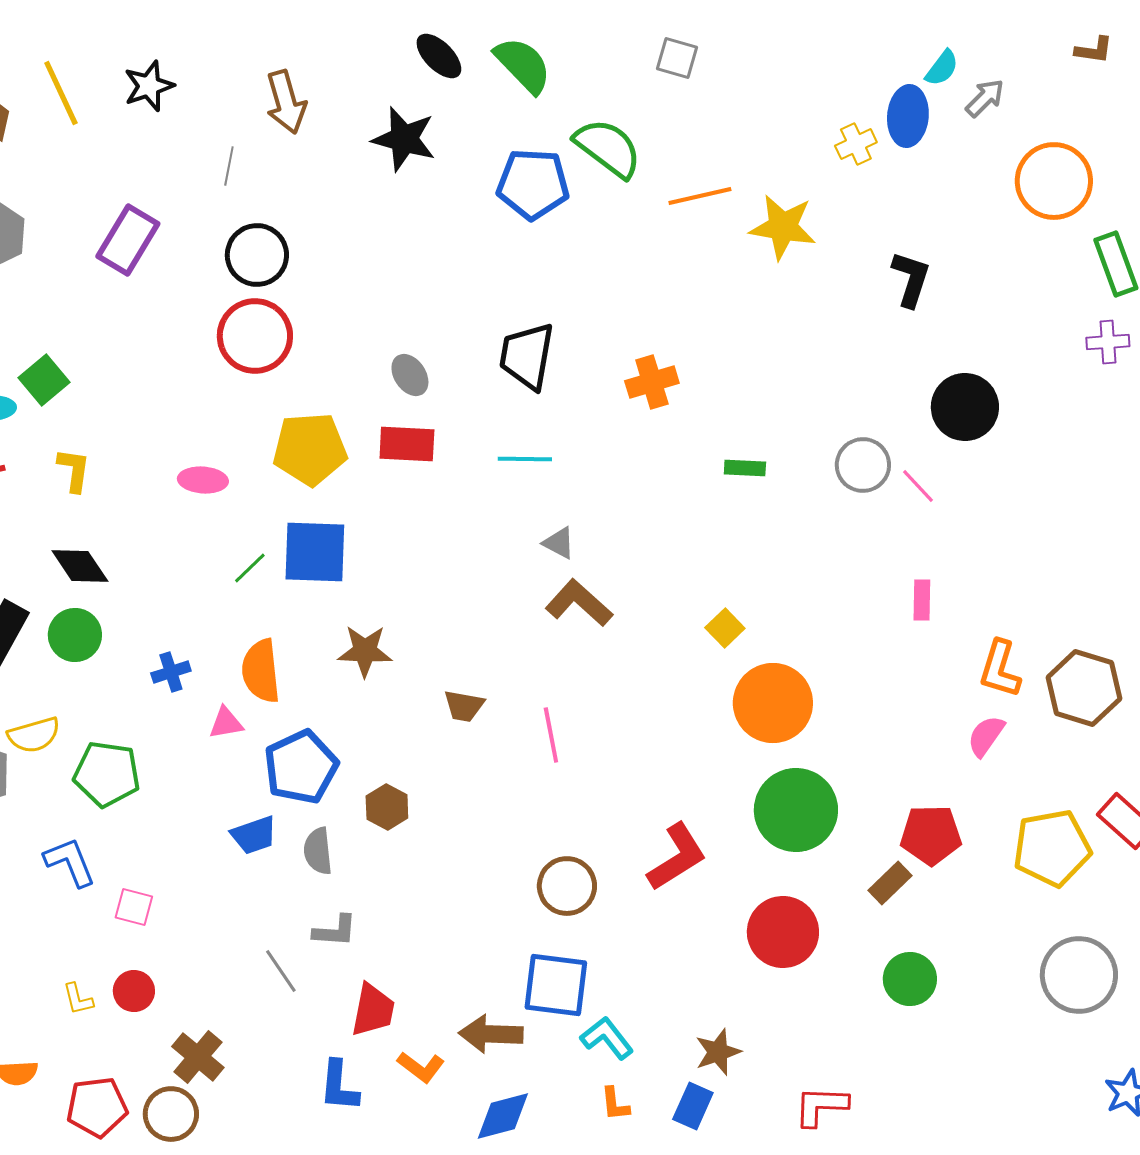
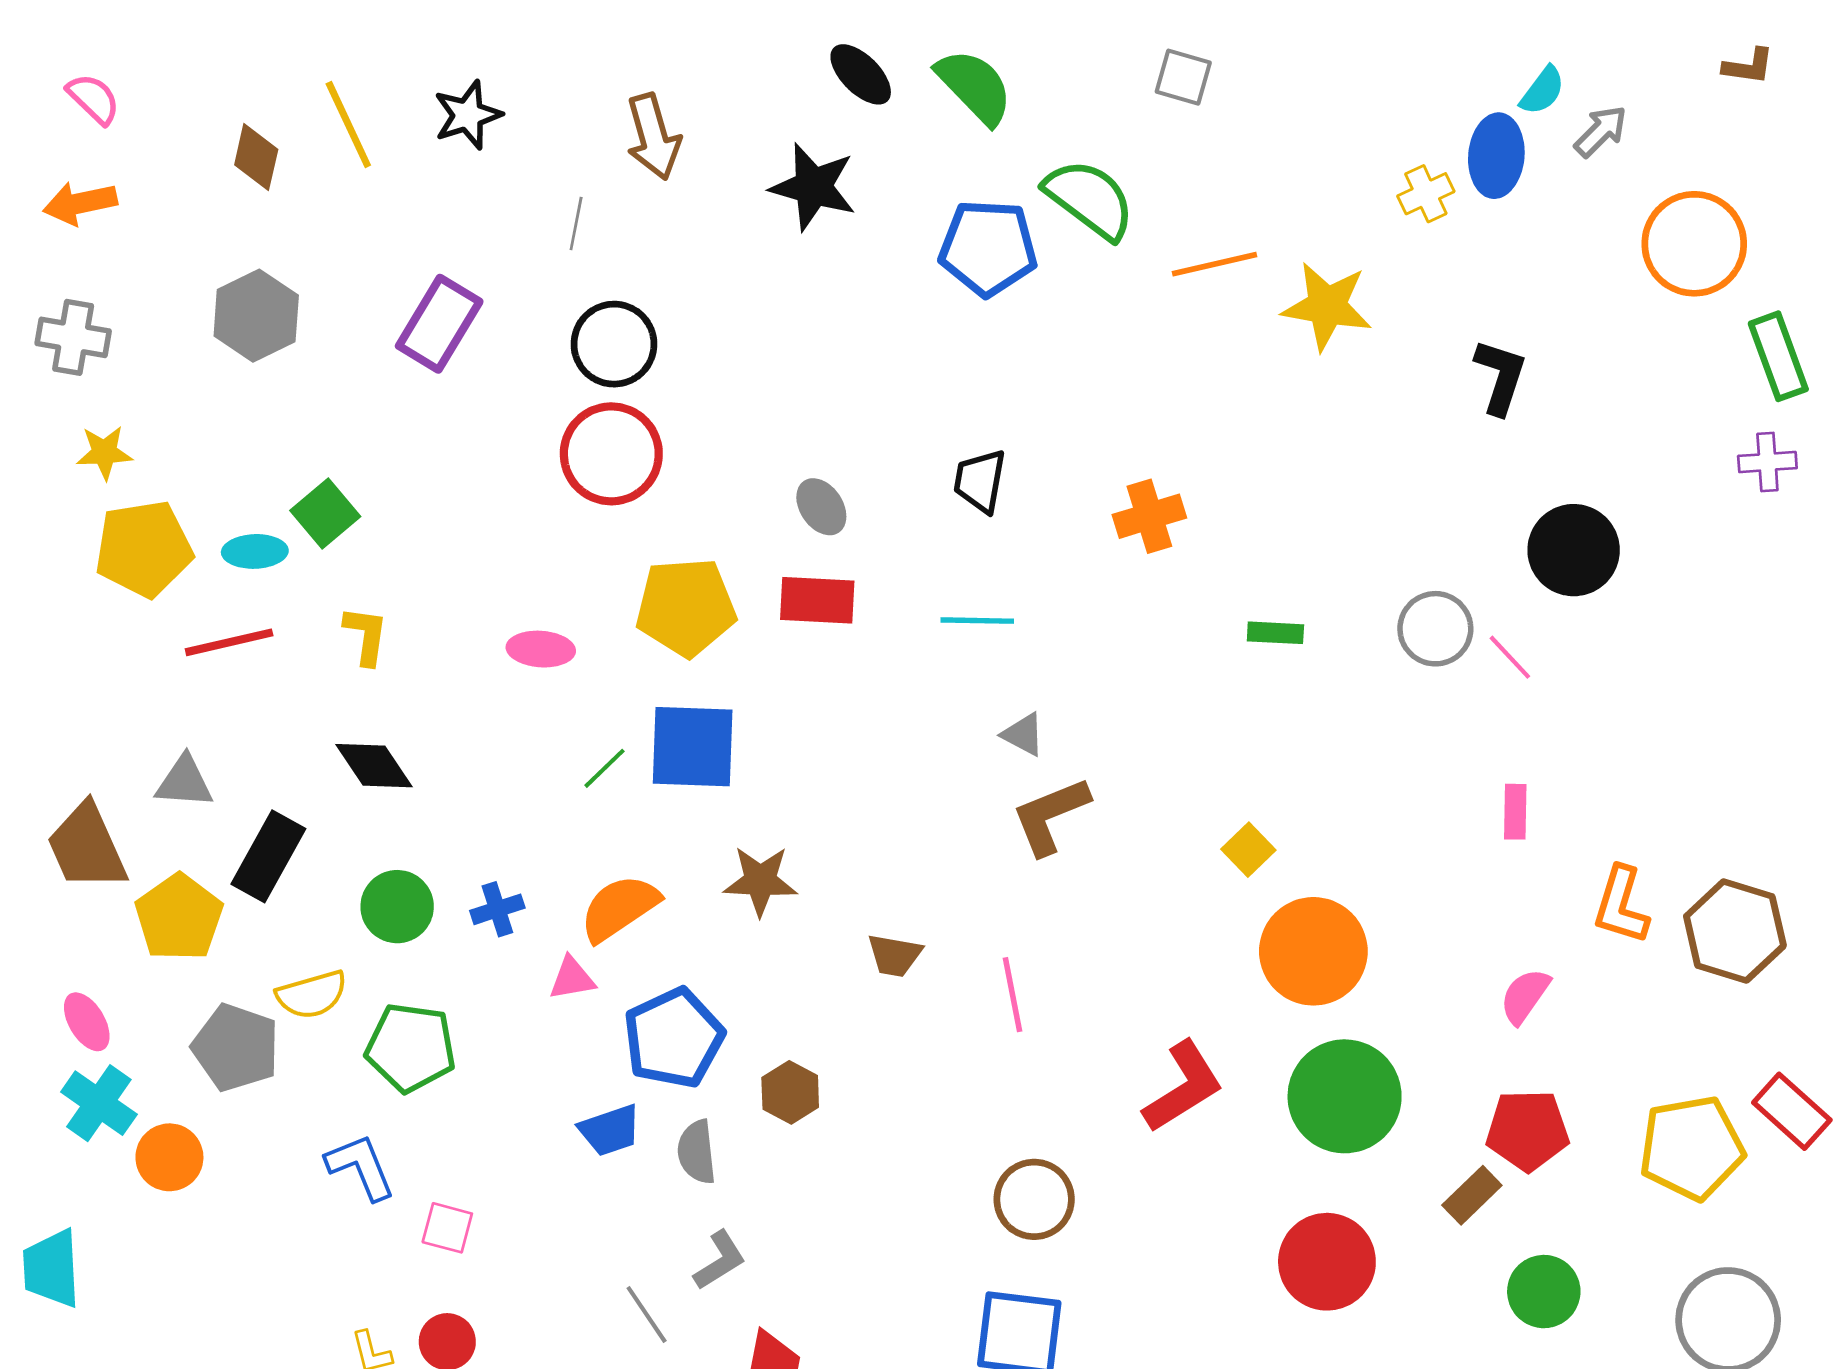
black trapezoid: (527, 356) -> (980, 481), size x0.7
brown L-shape: (579, 603) -> (1050, 816), turned -64
green circle: (75, 635) -> (397, 907), moved
orange semicircle: (261, 671) -> (619, 908), turned 62
pink semicircle: (986, 736) -> (1525, 996), moved
red L-shape: (677, 857) -> (1183, 1087), moved
gray L-shape: (335, 931) -> (720, 1260), turned -36
green circle: (910, 979) -> (1544, 1292), moved

